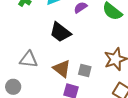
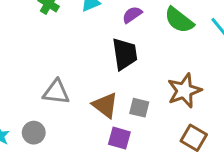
black trapezoid: (60, 32) -> (125, 54), moved, turned -135

